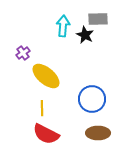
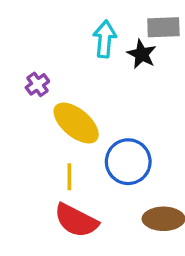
blue circle: (92, 99) -> (128, 162), moved

